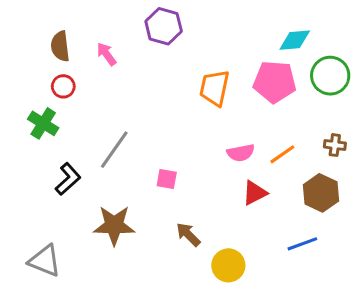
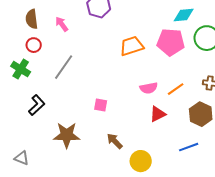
orange trapezoid: (214, 88) -> (132, 46), turned 60
gray line: (114, 150) -> (64, 67), moved
gray triangle: (45, 261) -> (22, 158), size x0.7

